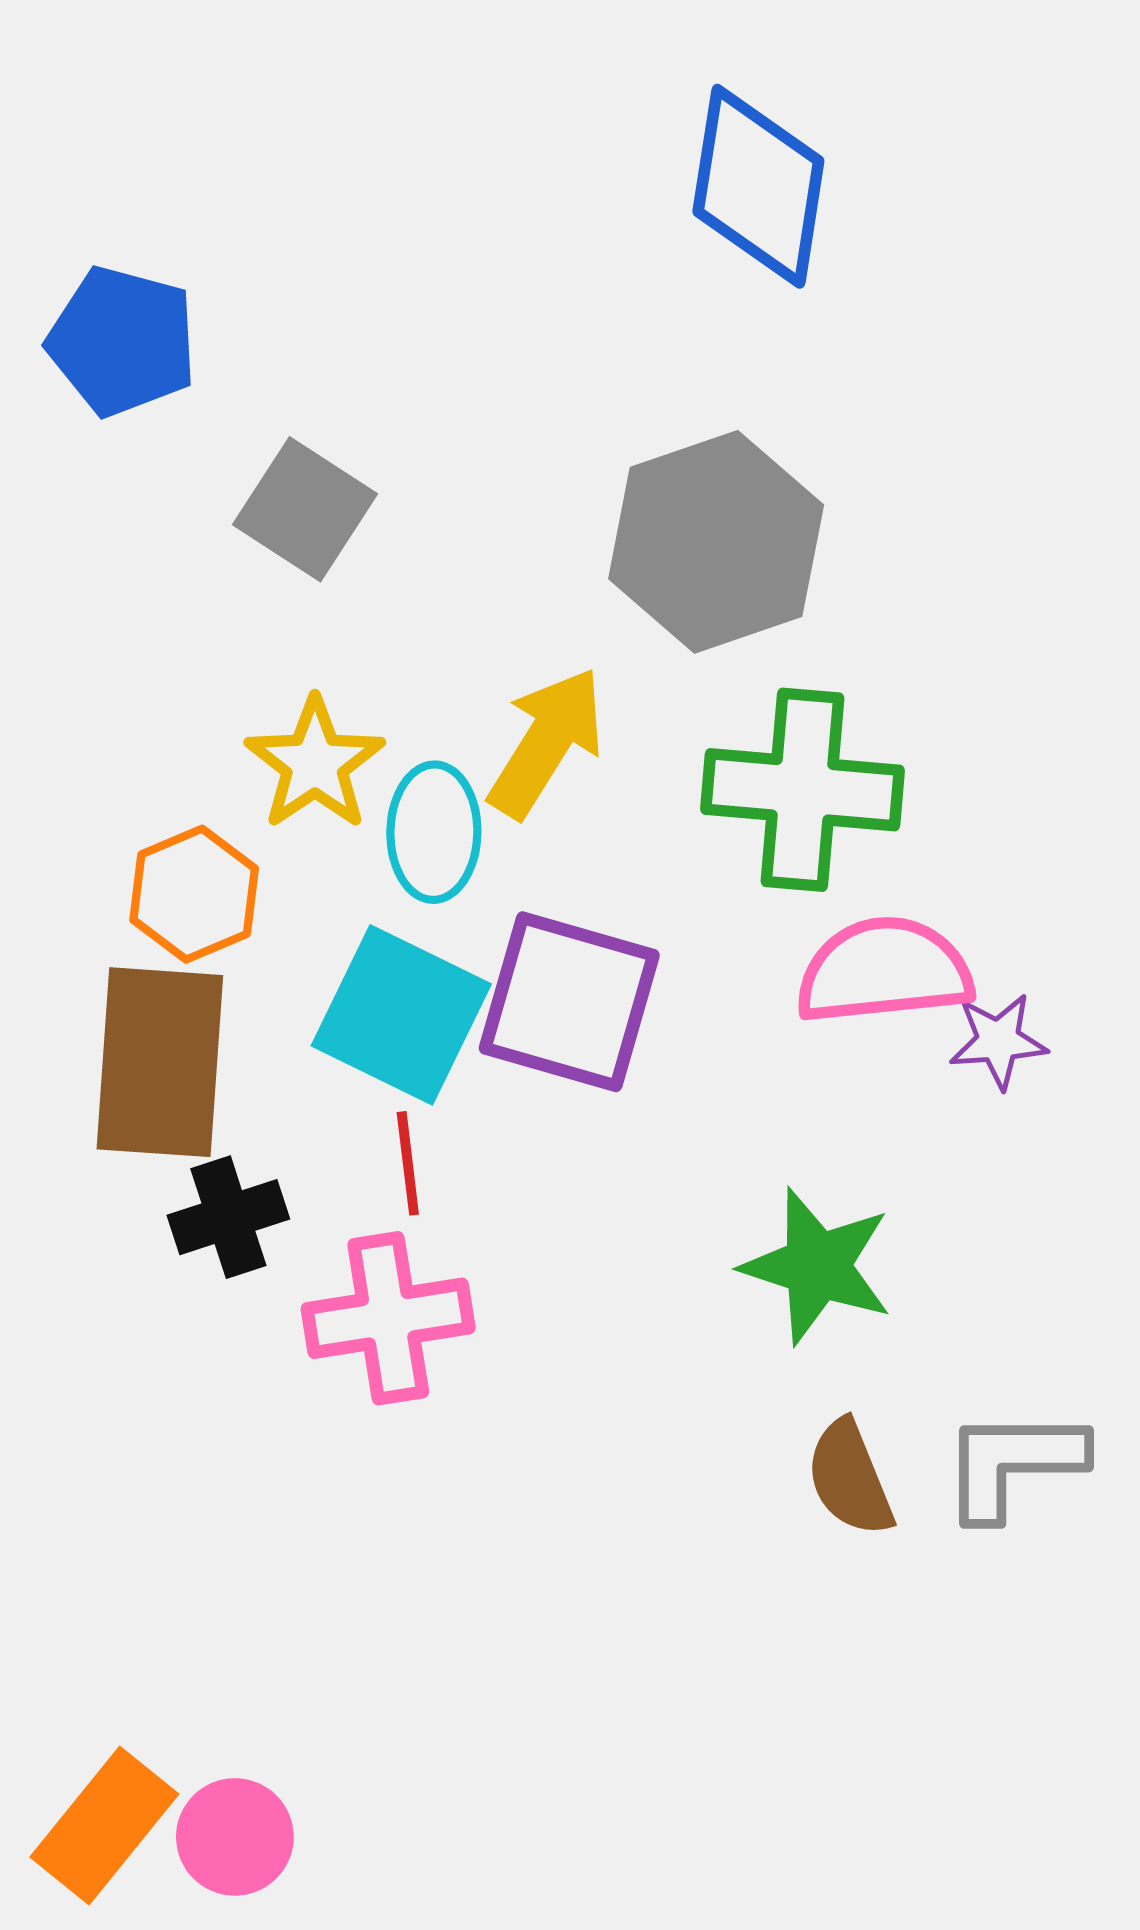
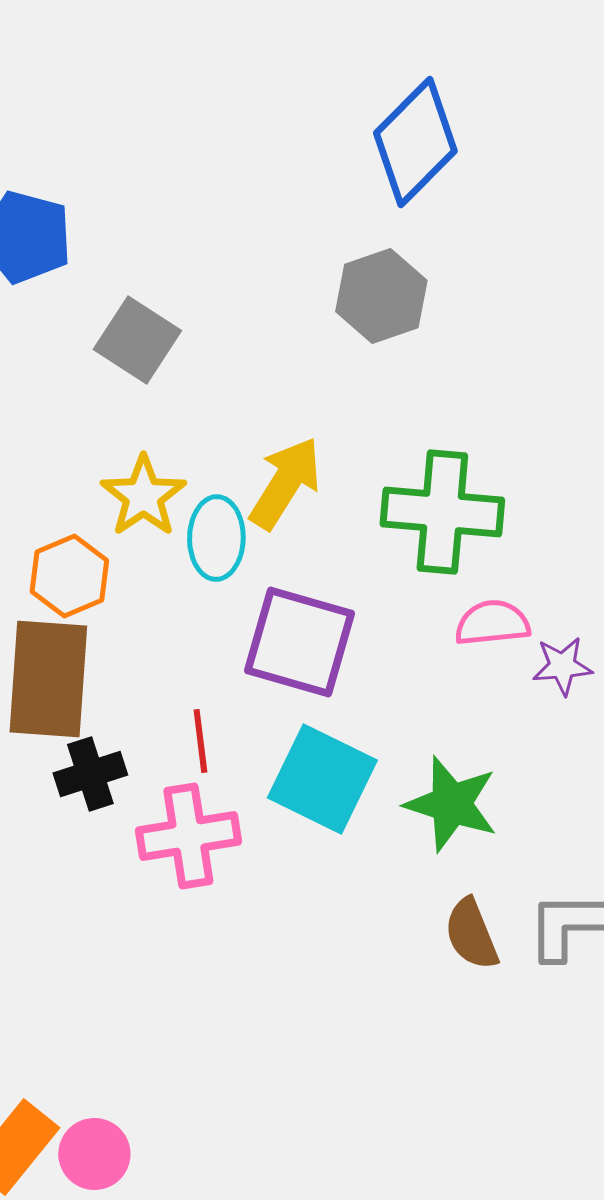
blue diamond: (758, 186) -> (415, 142), turned 36
gray hexagon: (716, 542) -> (381, 296), moved, size x0.7
pink semicircle: (884, 971) -> (492, 623), size x0.7
cyan square: (401, 1015) -> (322, 779), moved

